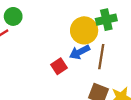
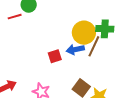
brown line: (101, 57) -> (94, 46), moved

